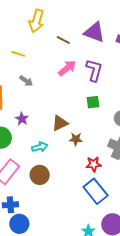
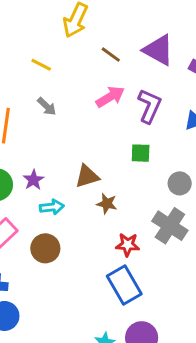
purple star: (22, 119) -> (33, 180), moved

